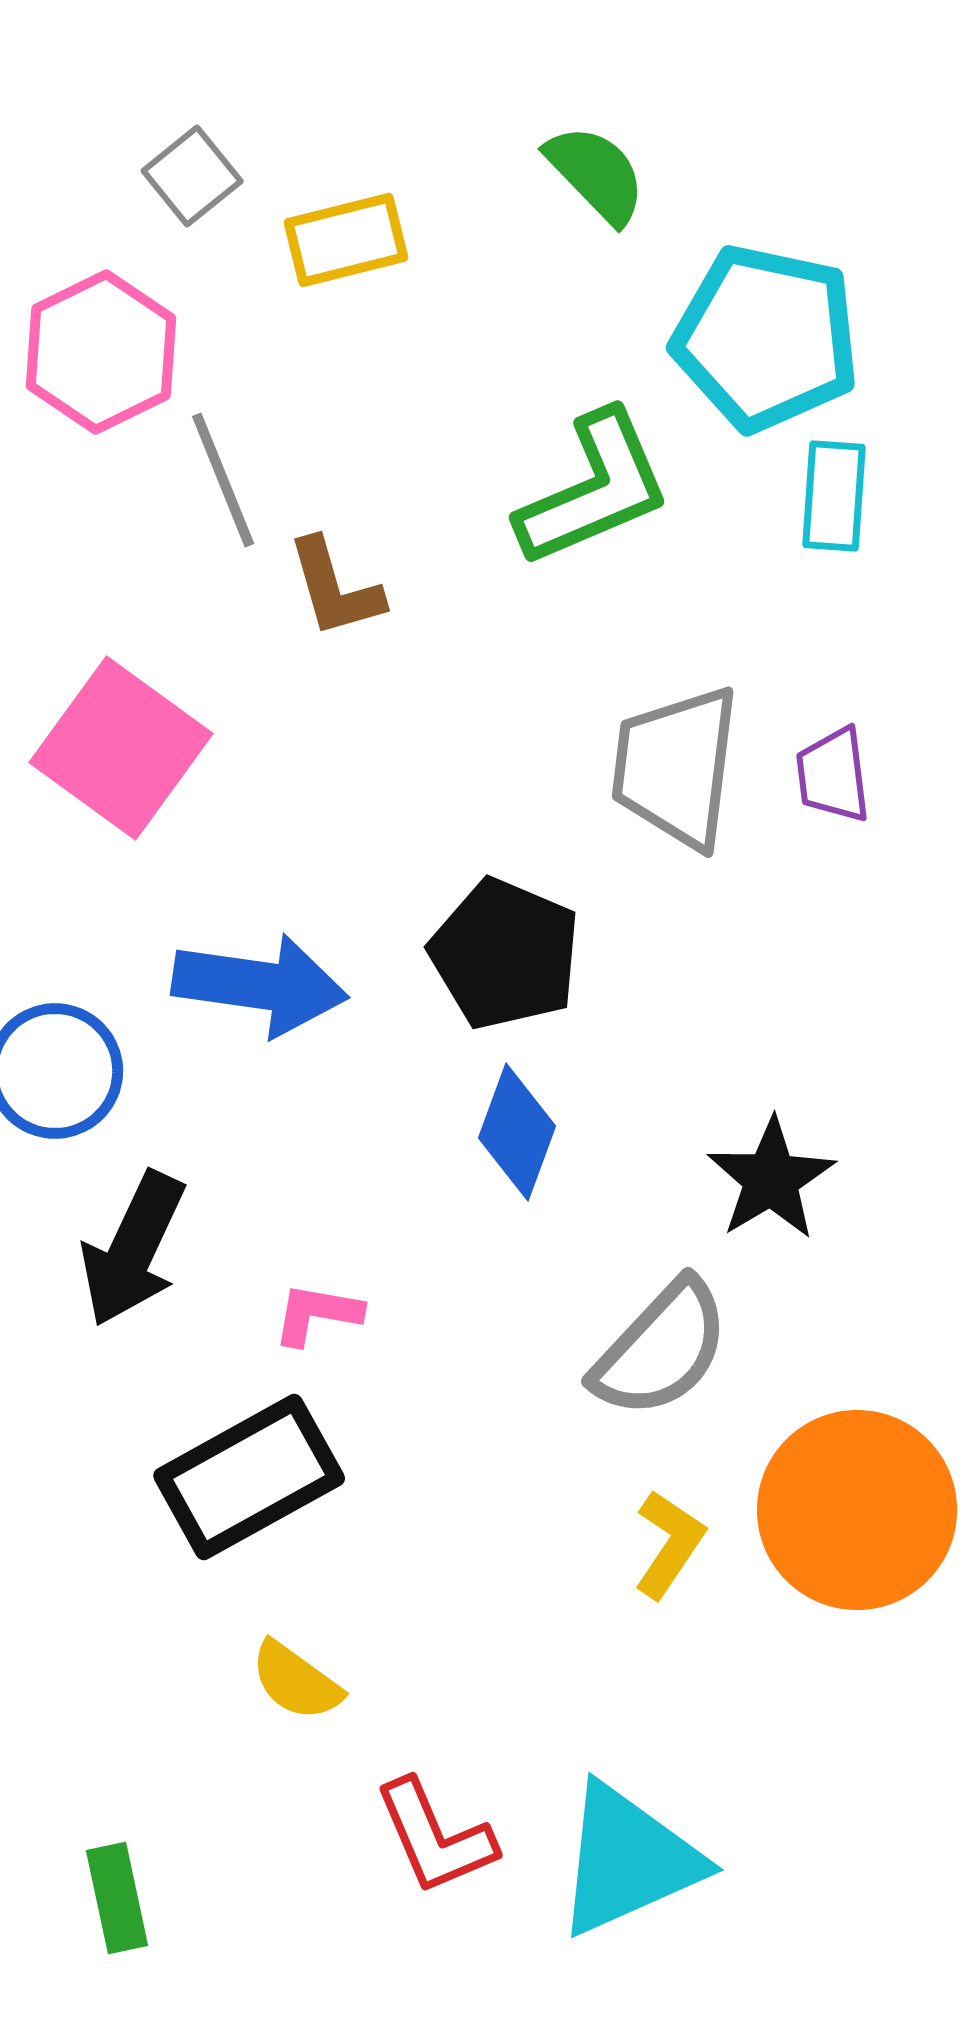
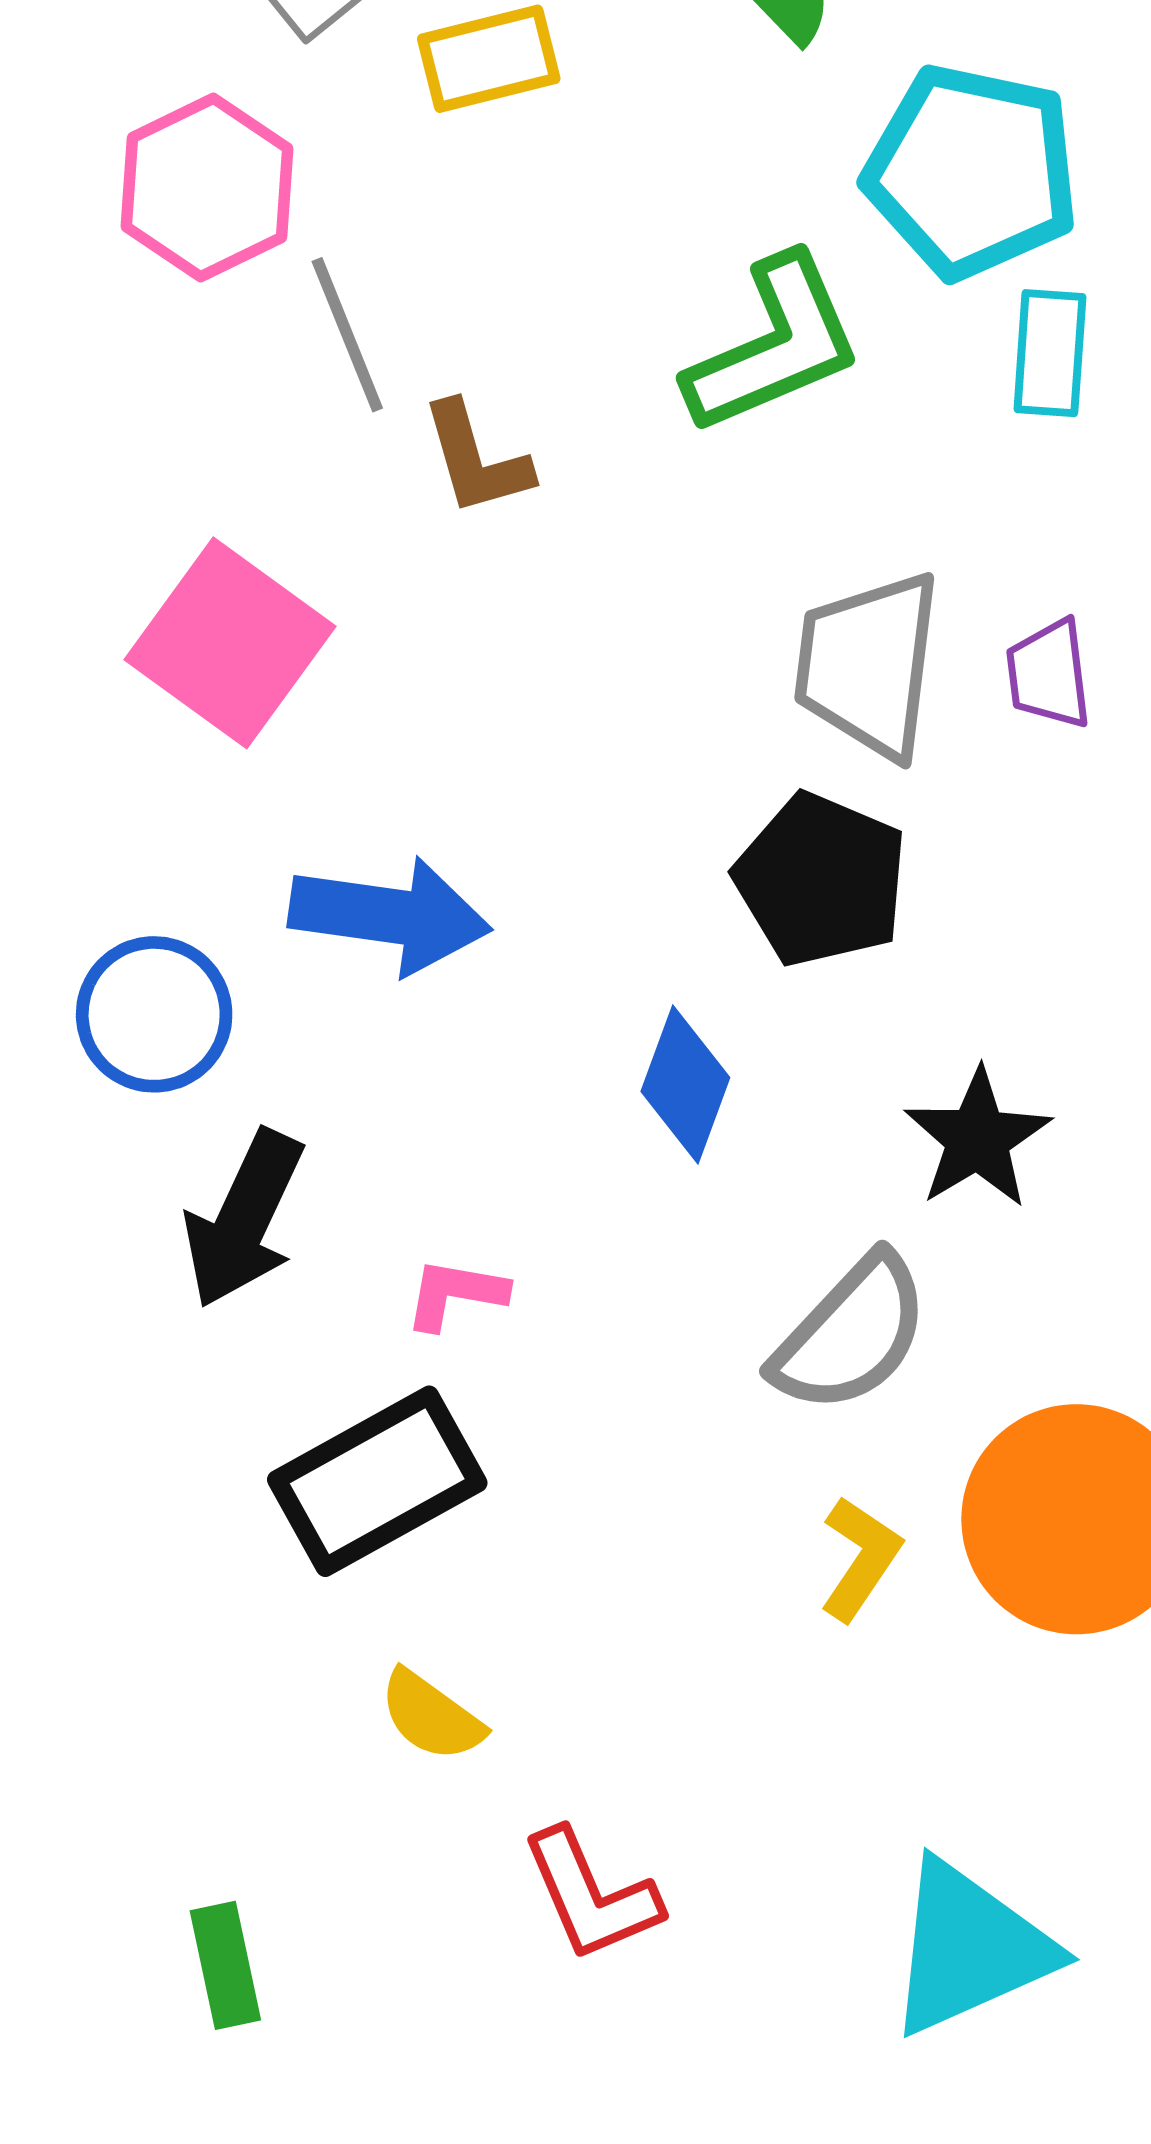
black pentagon: (505, 954) -> (821, 880), moved
cyan triangle: (628, 1860) -> (969, 1948), moved

